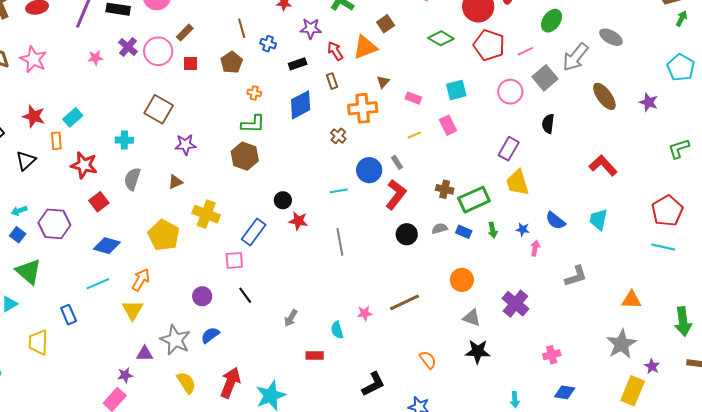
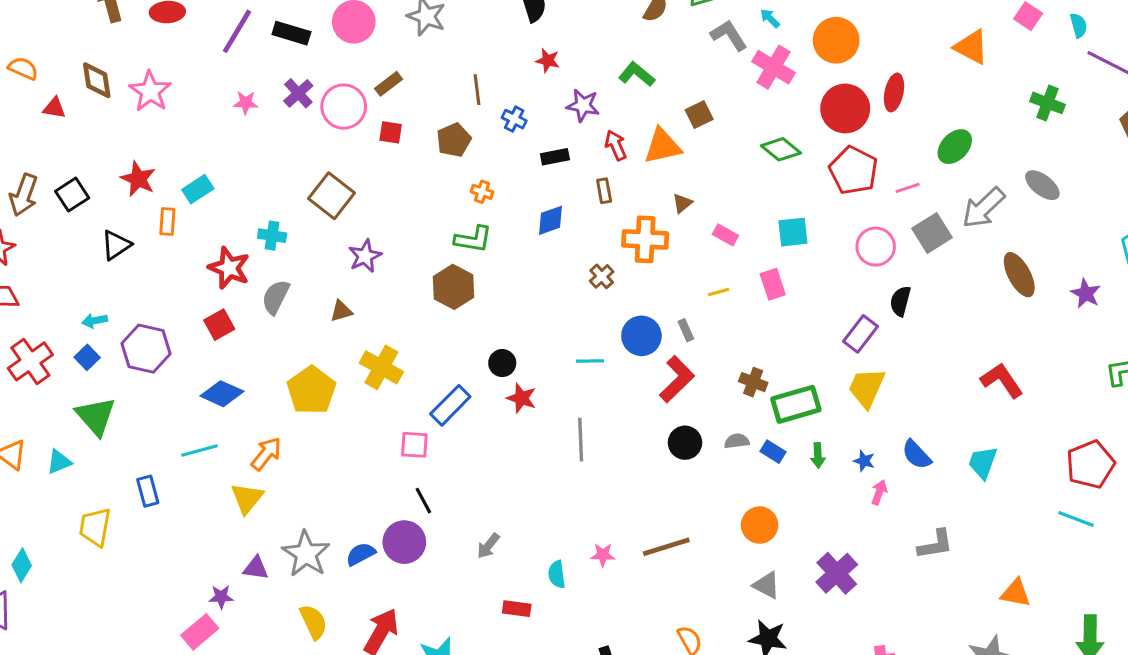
blue diamond: (301, 105) -> (551, 220), size x0.7
black semicircle: (548, 124) -> (900, 301), moved
purple star: (185, 145) -> (365, 256), turned -30
red star: (84, 165) -> (229, 268), moved
yellow trapezoid: (518, 183) -> (867, 388), turned 32
purple circle: (202, 296) -> (404, 542), moved, size x1.4

